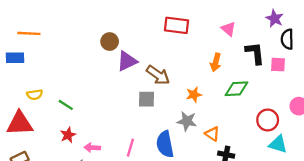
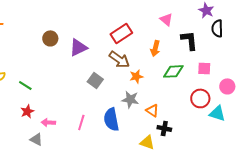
red rectangle: (177, 25) -> (121, 33), moved, turned -40
brown circle: (110, 42) -> (50, 38), moved
pink square: (278, 65) -> (204, 68), moved
brown arrow: (158, 75) -> (119, 59), moved
gray square: (147, 99) -> (95, 80), turned 35
cyan triangle: (278, 144) -> (217, 113), moved

